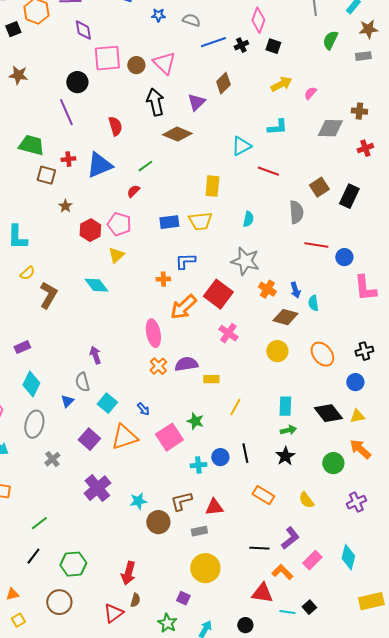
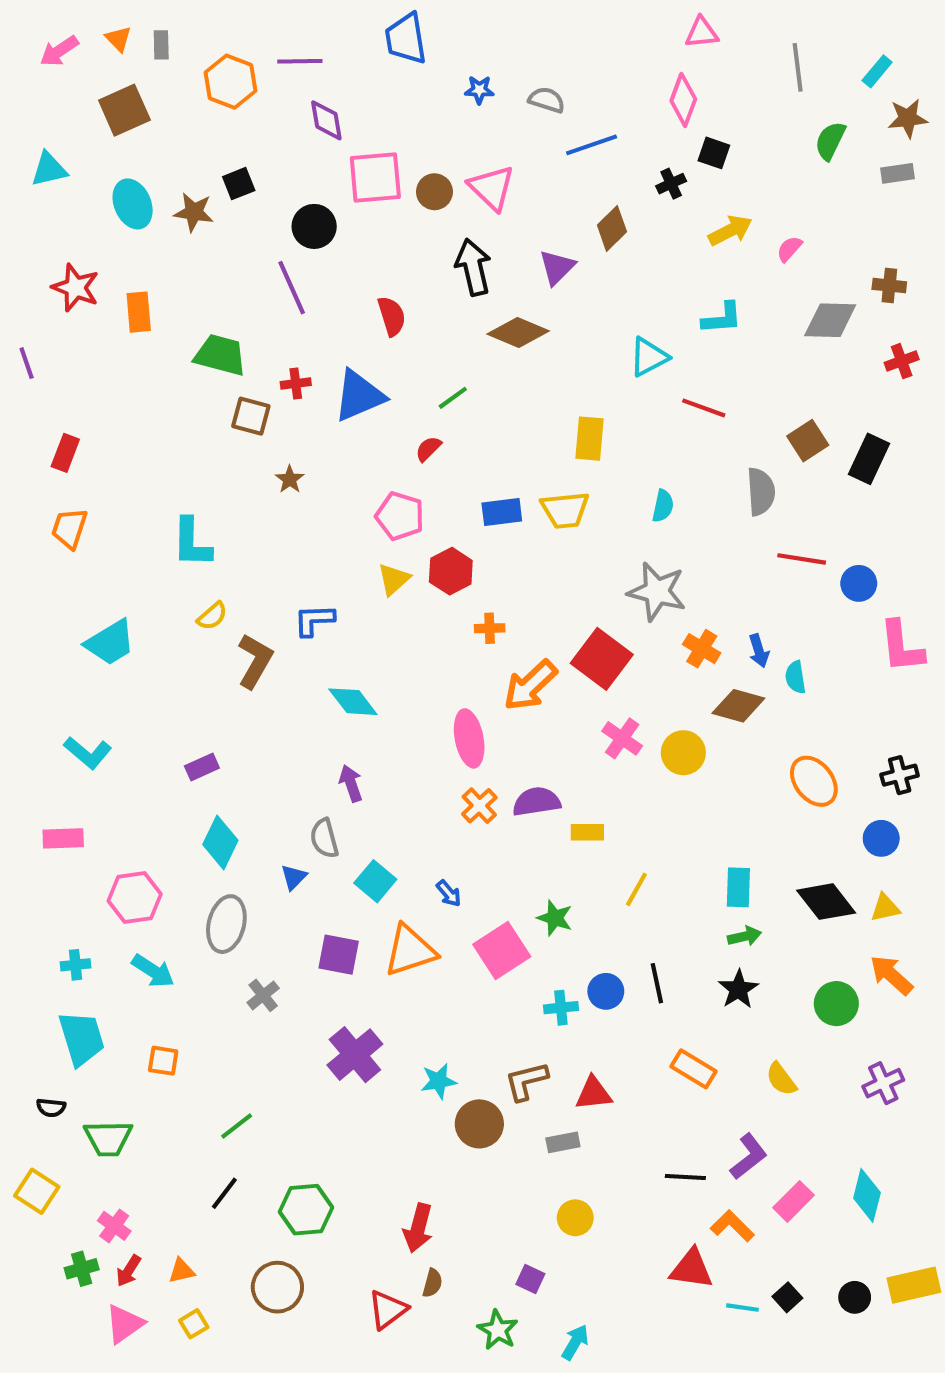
black square: (13, 29) -> (239, 184), moved
black cross: (241, 45) -> (671, 184), moved
red hexagon: (90, 230) -> (451, 571), moved
blue L-shape: (185, 261) -> (314, 620), moved
cyan diamond: (96, 285) -> (353, 702), moved
yellow circle: (277, 351) -> (683, 753), moved
purple square: (89, 439) -> (339, 955), turned -30
yellow circle: (205, 568) -> (575, 1218), size x0.6
black circle: (245, 625) -> (855, 1297), moved

